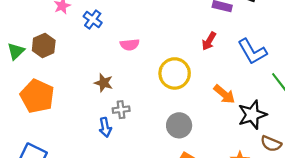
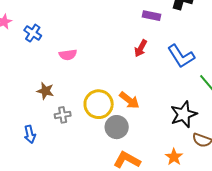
yellow circle: (175, 73) -> (99, 104), moved
orange arrow: (224, 94) -> (129, 100), moved
blue arrow: (105, 127) -> (30, 134), moved

